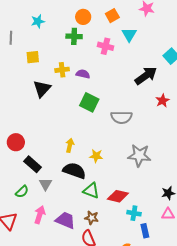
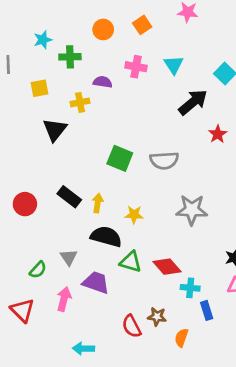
cyan triangle: (129, 35) -> (174, 65), moved
green cross: (74, 36) -> (70, 57), moved
purple semicircle: (83, 74) -> (103, 82), moved
green square: (89, 102) -> (120, 158), moved
black rectangle: (33, 164) -> (69, 197), moved
red diamond: (118, 196) -> (167, 267), turned 40
brown star: (92, 218) -> (157, 317), moved
purple trapezoid: (65, 220) -> (96, 282), moved

